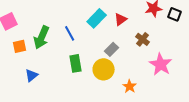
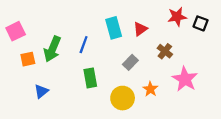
cyan rectangle: (97, 18) -> (114, 28), turned -60
blue line: (70, 33) -> (84, 45), turned 49
yellow circle: (104, 69) -> (123, 98), moved
orange star: (130, 86) -> (150, 89), moved

